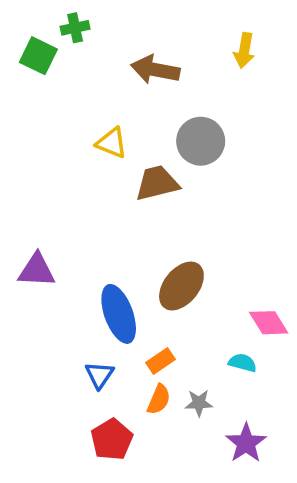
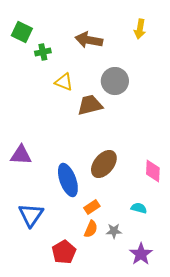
green cross: (75, 28) -> (43, 52), moved
pink diamond: (269, 323) -> (153, 171), moved, turned 35
blue triangle: (99, 375) -> (31, 215), moved, size x1.5

